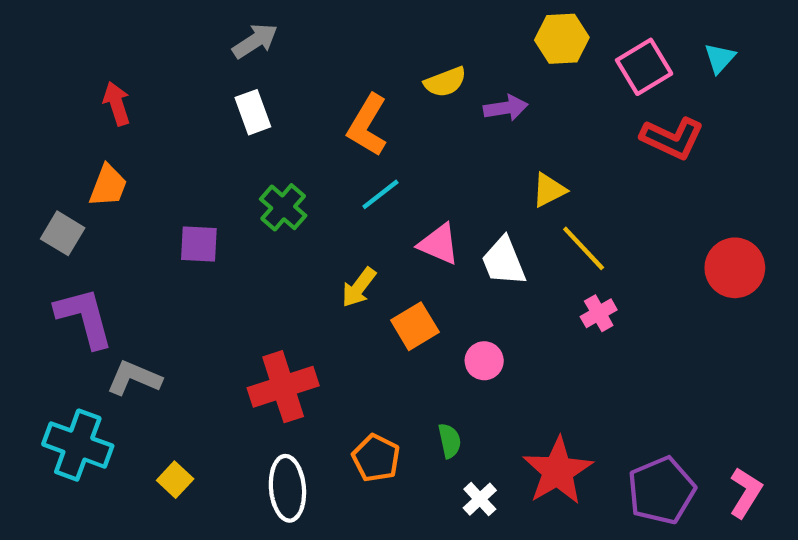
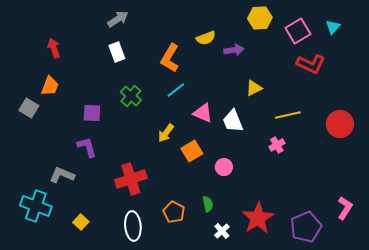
yellow line: (584, 248) -> (288, 115), moved, turned -60
purple L-shape: (84, 318) -> (87, 147), moved, size x0.7
pink L-shape: (746, 493) -> (345, 208), moved

